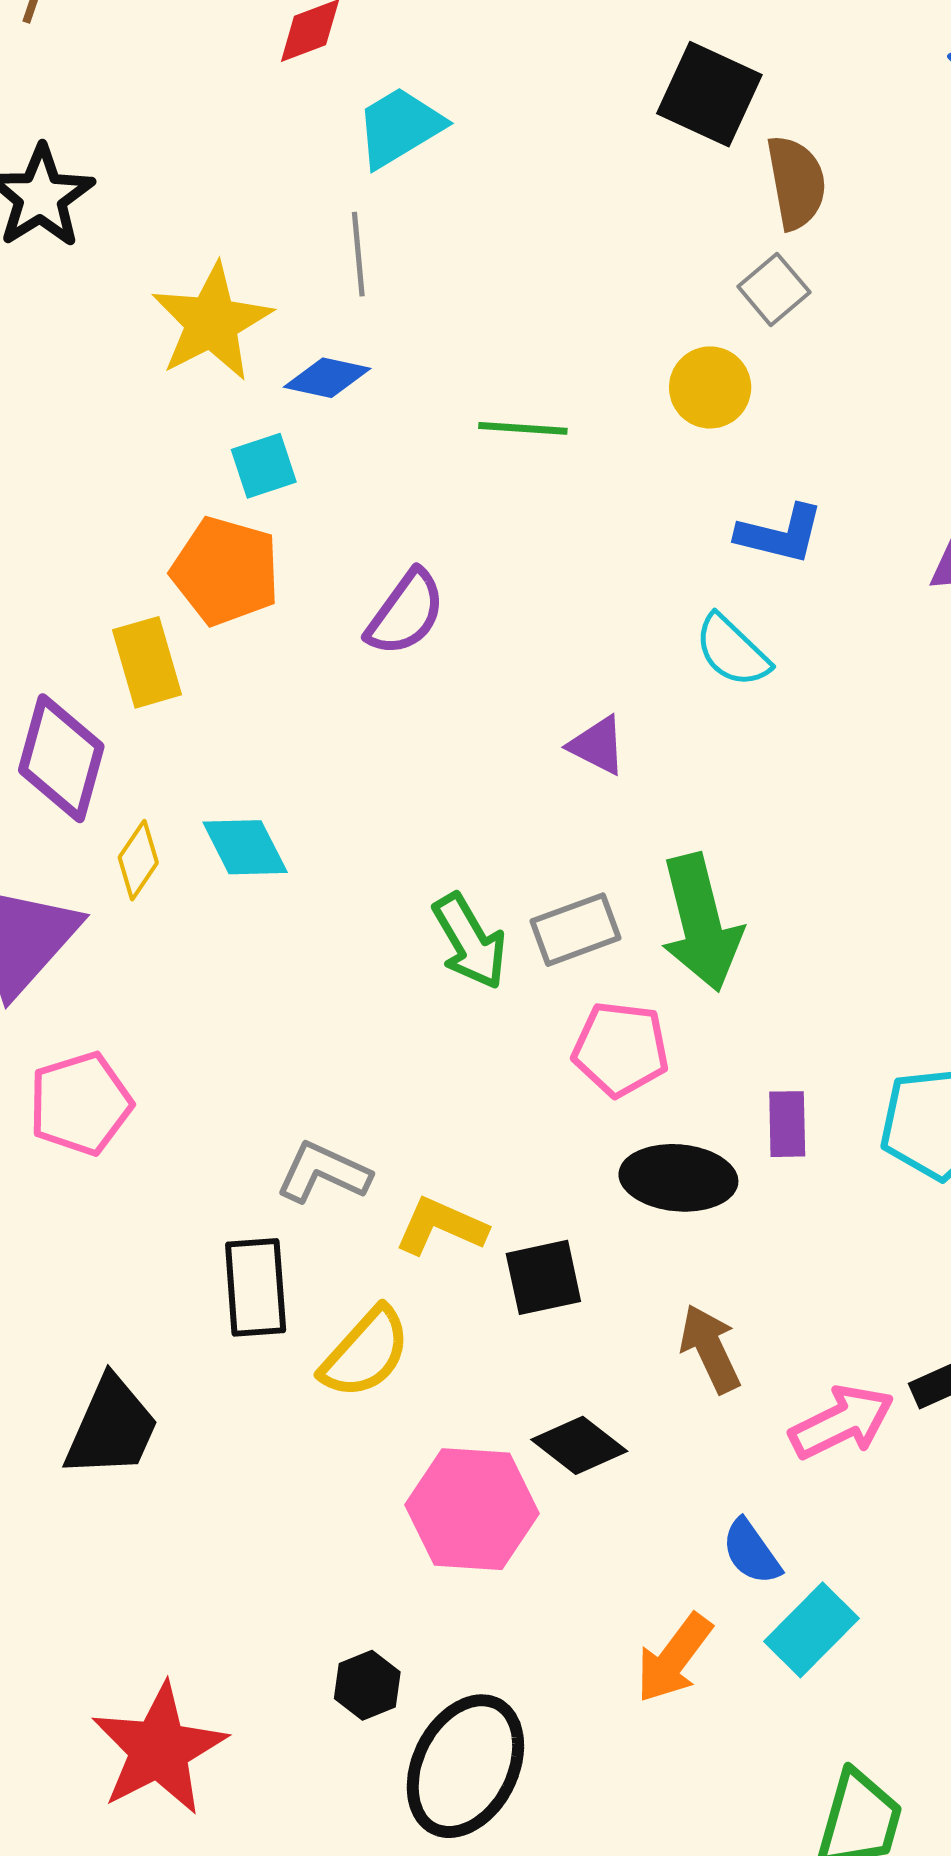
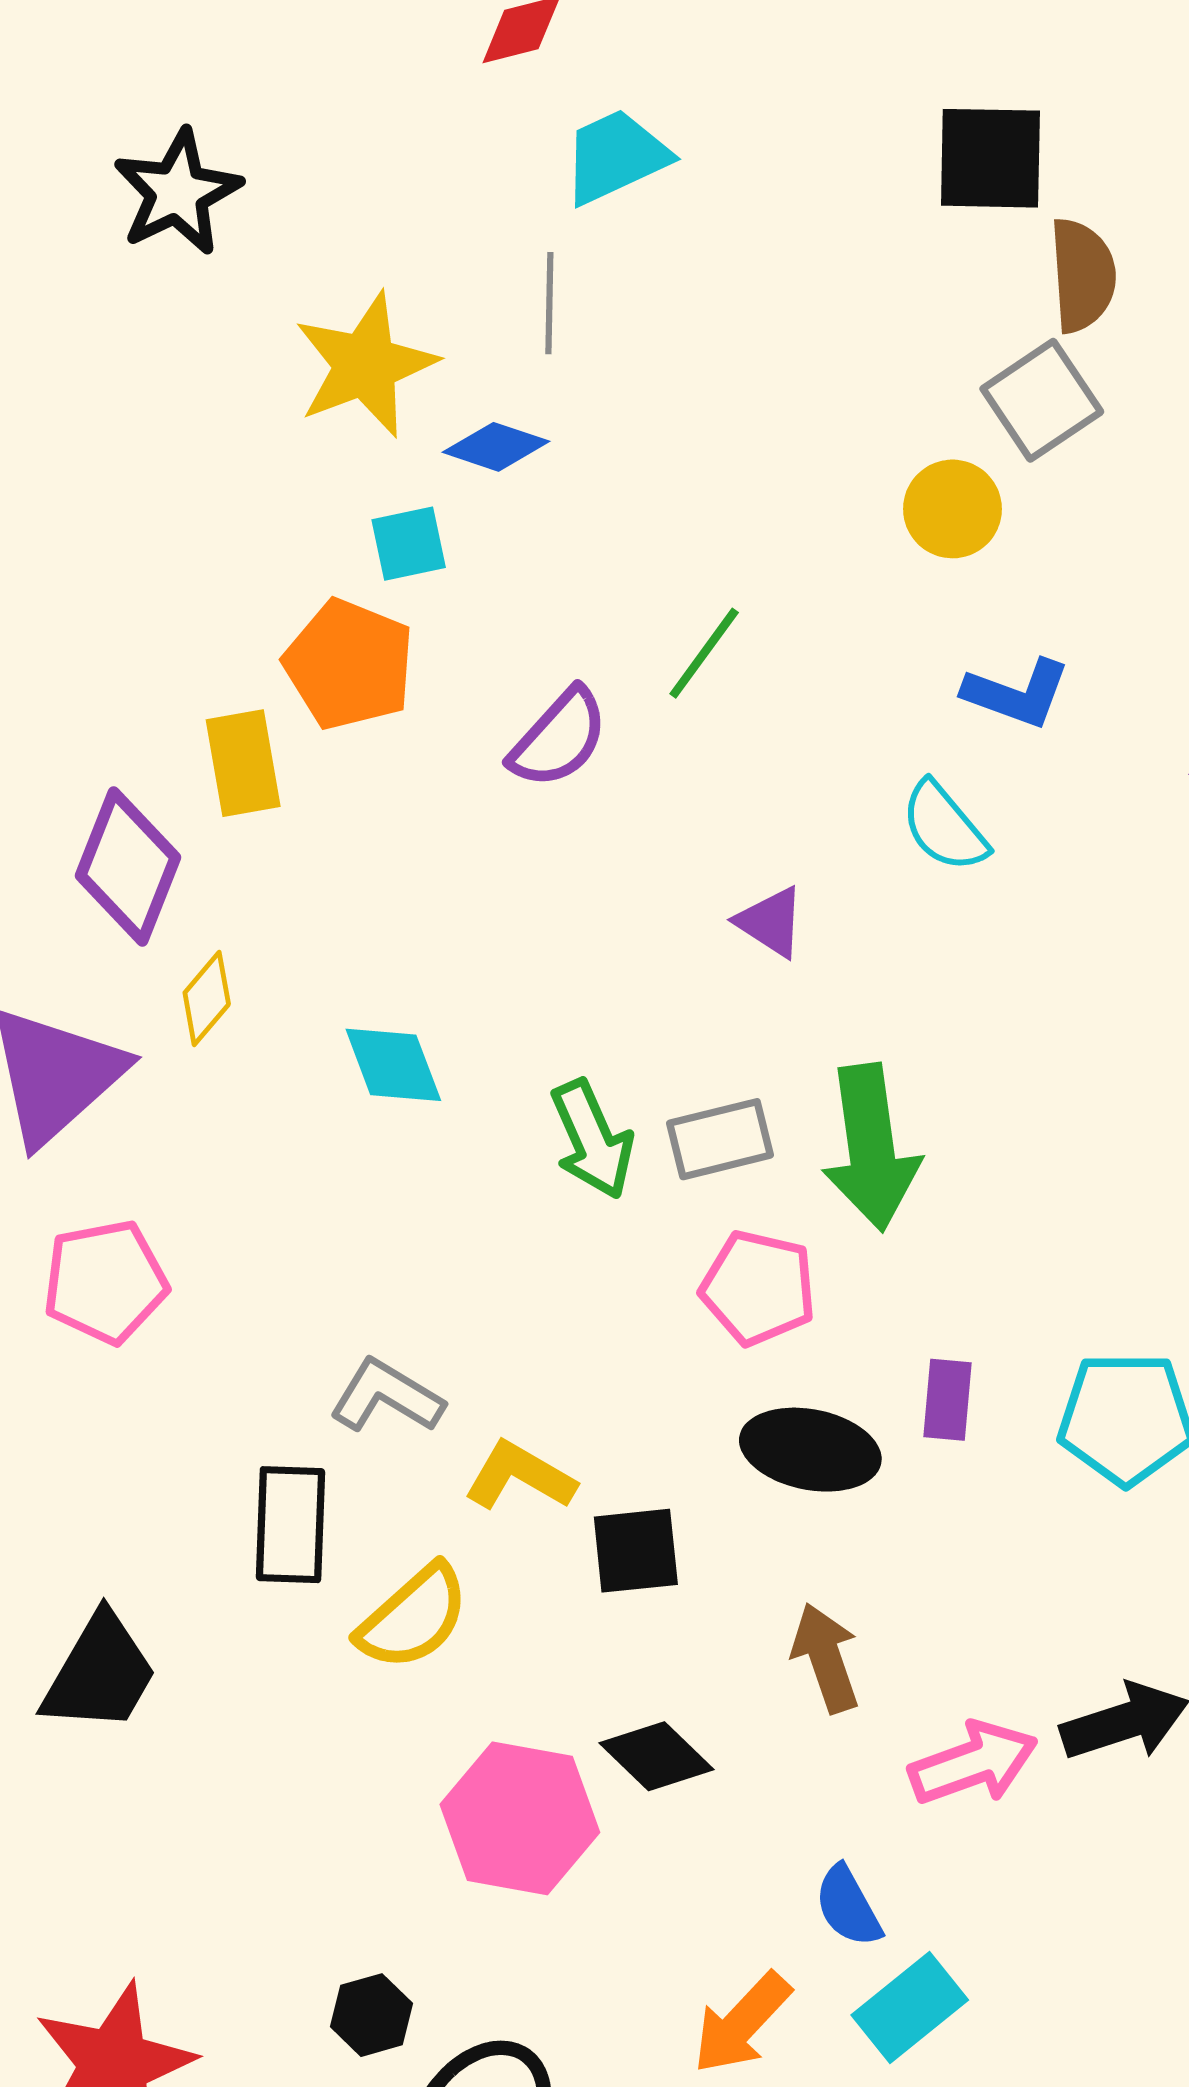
black square: (709, 94) -> (990, 158), turned -30
gray square: (774, 289) -> (1042, 400), size x1.4
green line: (523, 428) -> (704, 653), moved, turned -64
cyan diamond: (245, 847) -> (393, 1065), moved

